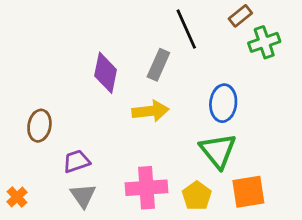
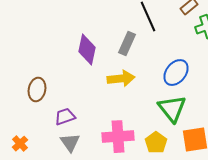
blue ellipse: (223, 103) -> (176, 73), turned 32

